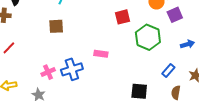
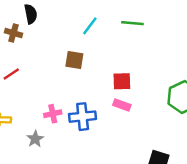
red square: (122, 17) -> (122, 81), moved

